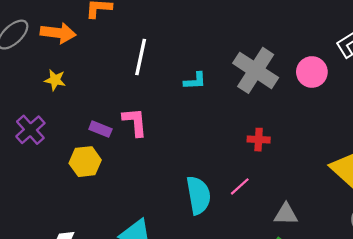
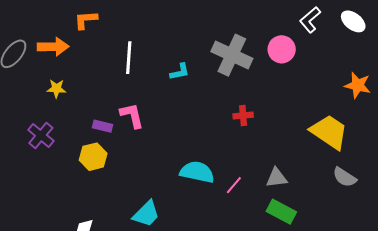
pink line: (240, 186) -> (234, 185), moved
cyan semicircle: (198, 195) -> (197, 172), turned -60

